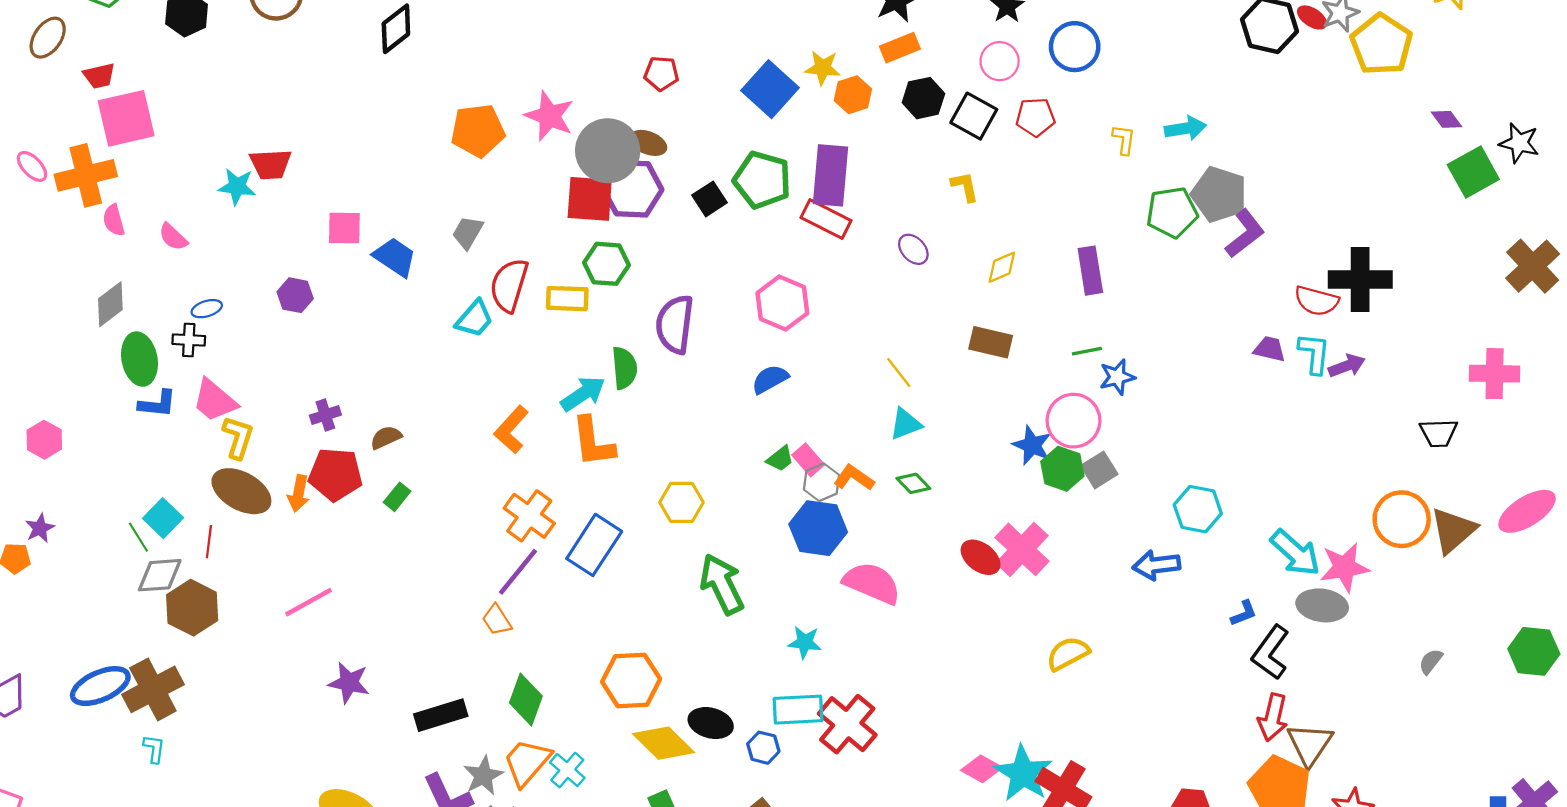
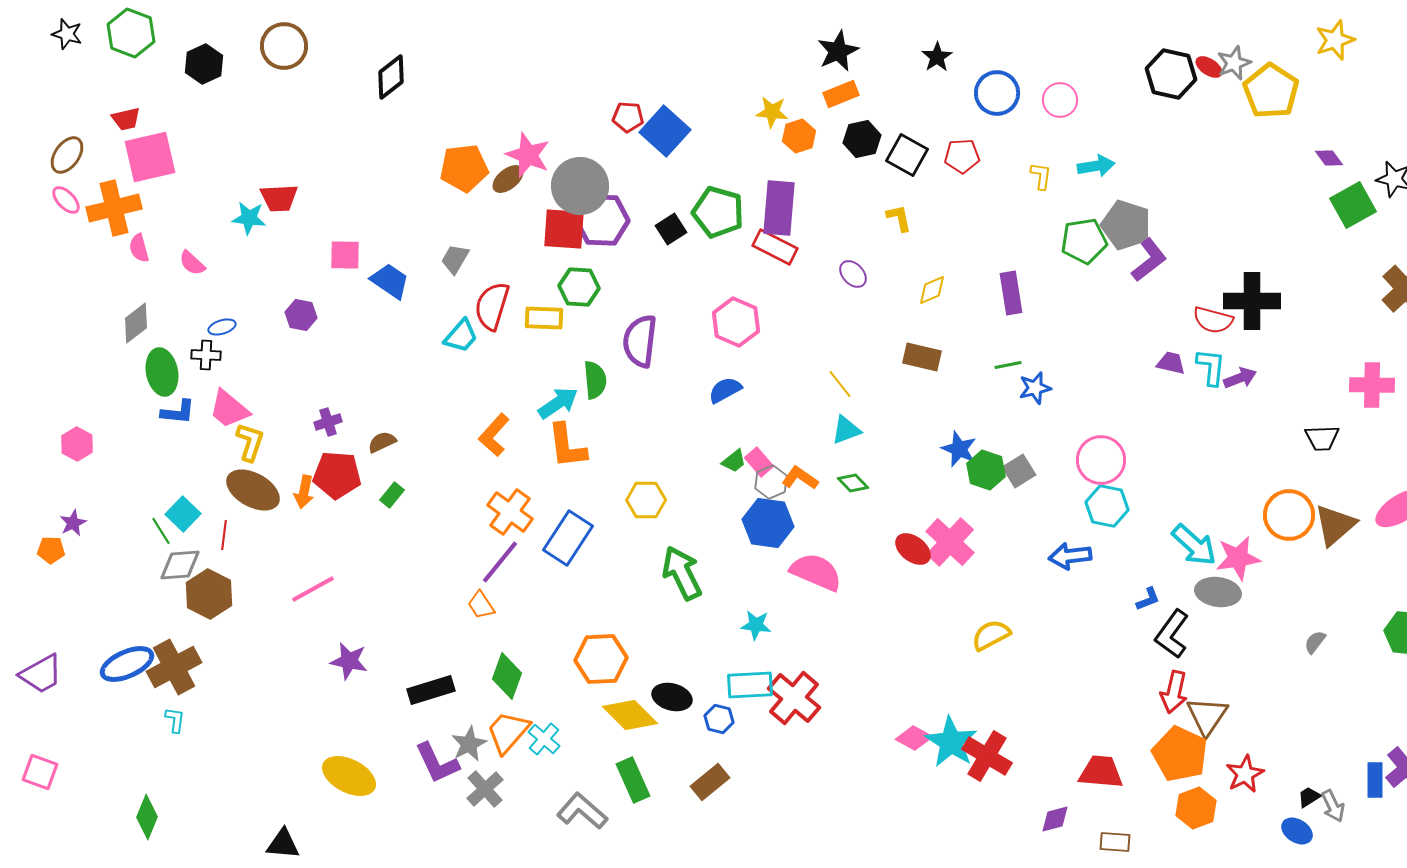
brown ellipse: (48, 38) -> (67, 155), moved
pink circle: (1000, 61) -> (1060, 100), moved
blue square: (770, 89) -> (665, 131), moved
brown ellipse: (648, 143) -> (508, 179), moved, turned -60
pink circle: (1073, 421) -> (1101, 460), moved

